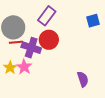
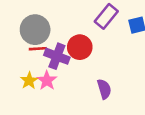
purple rectangle: (47, 16) -> (106, 16), moved
purple semicircle: (83, 79) -> (104, 89), moved

